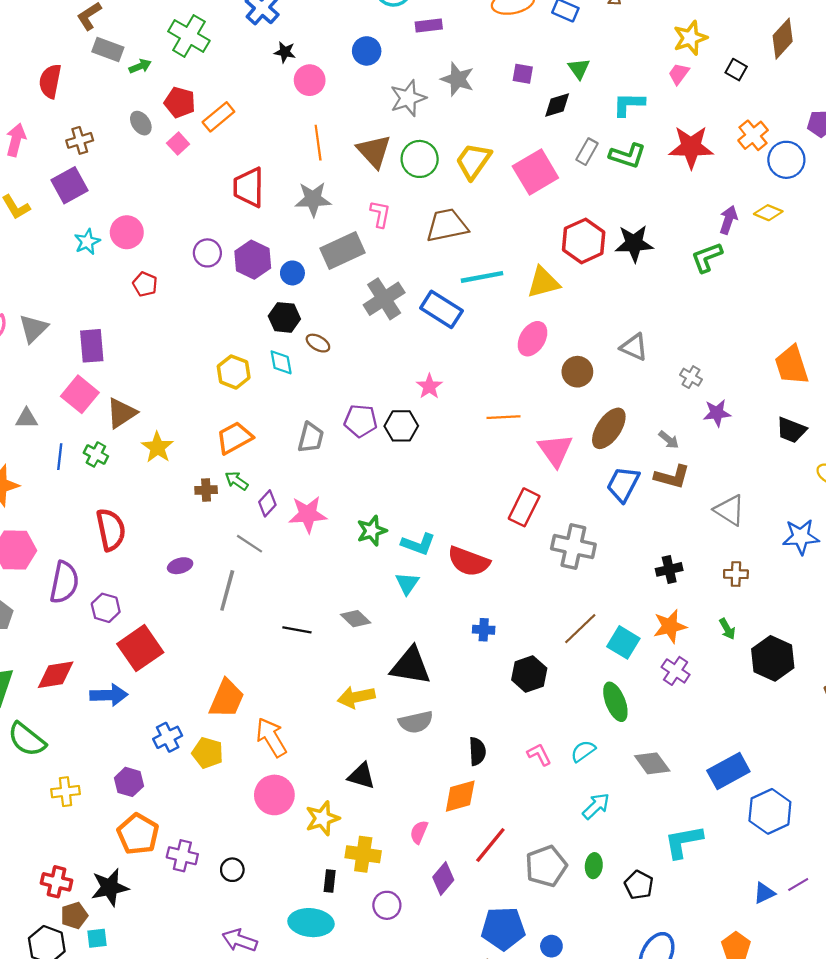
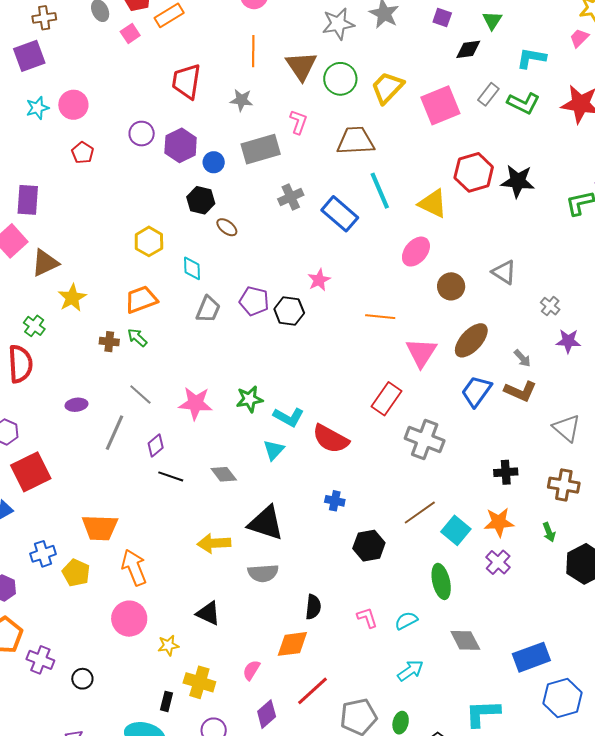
gray star: (313, 199) -> (241, 100), size x0.7
cyan line: (482, 277) -> (380, 191), turned 69
yellow triangle: (543, 282) -> (433, 203), turned 32
gray cross: (384, 299) -> (291, 197), size x0.7
cyan diamond: (281, 362) -> (192, 268), moved
green cross: (96, 454) -> (34, 326), moved
purple diamond: (267, 503) -> (156, 445), moved
pink star: (308, 514) -> (195, 403), moved
brown cross: (736, 574) -> (564, 485), size x1.4
orange trapezoid: (227, 699) -> (100, 528), turned 60
yellow star: (322, 818) -> (168, 645), size x0.7

